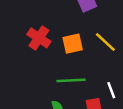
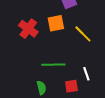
orange square: (73, 44) -> (56, 23), moved

